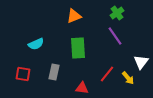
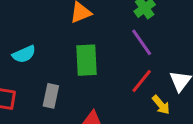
red line: (107, 74) -> (142, 81), moved

